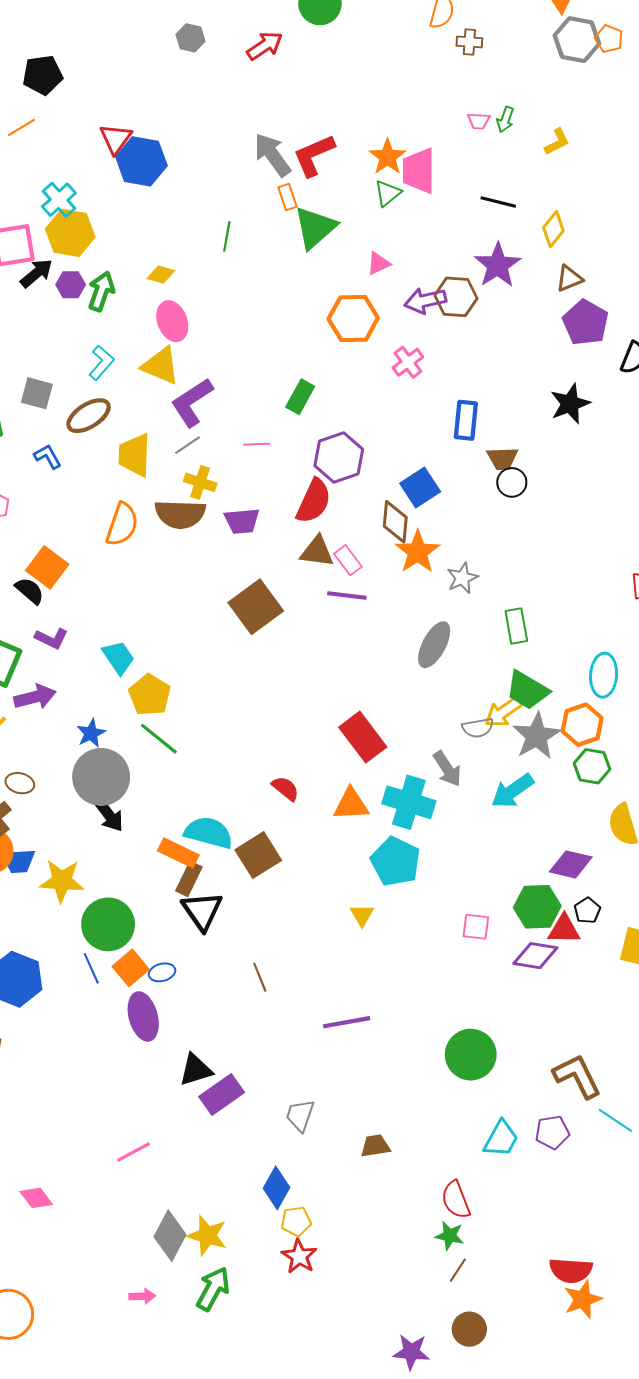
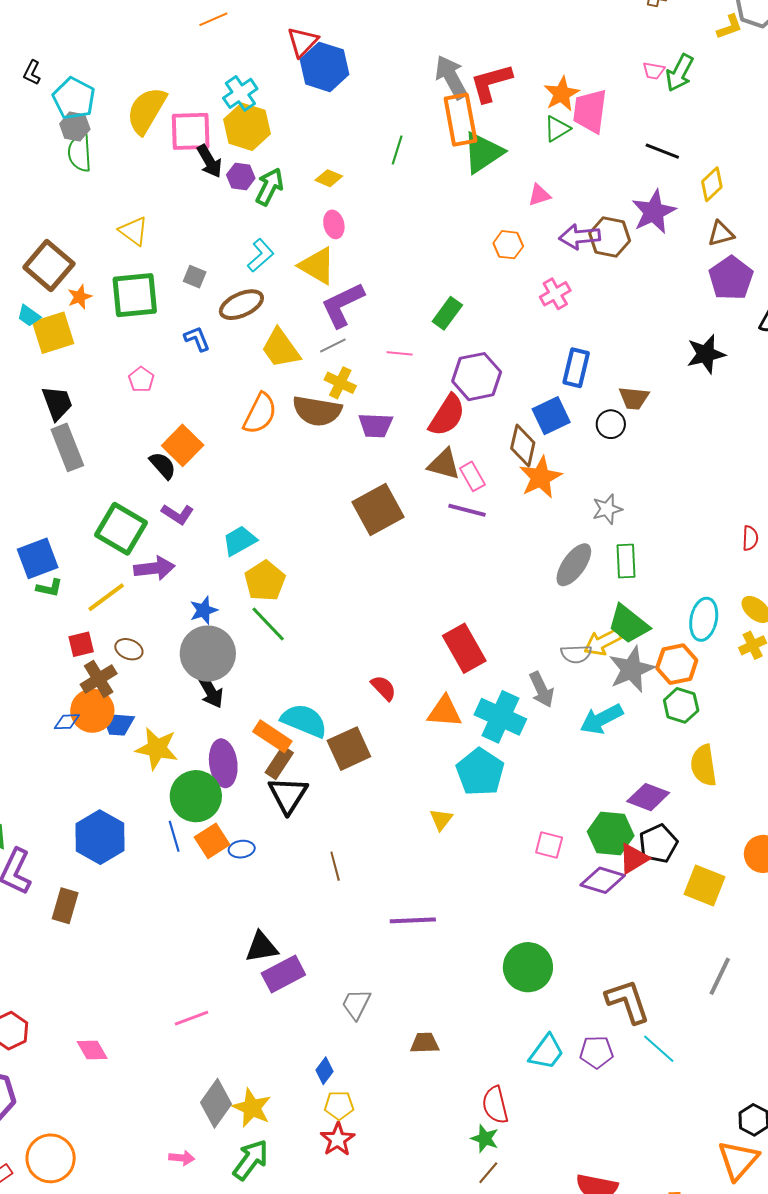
green arrow: (505, 120) -> (680, 73), size x1.5
yellow L-shape: (557, 142) -> (730, 27), moved
orange rectangle: (288, 197) -> (460, 120), size x2.0
black arrow: (36, 273) -> (209, 161), turned 92
orange hexagon: (353, 318) -> (508, 245), size x0.6
pink ellipse: (172, 321) -> (334, 224), size x0.7
gray square: (37, 393) -> (195, 277), size x0.7
blue rectangle: (466, 420) -> (576, 368), moved
yellow trapezoid: (135, 455) -> (281, 348), turned -45
black circle: (512, 482) -> (611, 424), moved
gray star: (462, 578) -> (607, 509), moved
gray ellipse: (434, 645) -> (574, 565), moved
cyan trapezoid: (118, 657) -> (240, 541), turned -93
black pentagon: (587, 911) -> (658, 844), size x1.5
red triangle: (564, 929) -> (634, 859), turned -40
purple ellipse: (143, 1017) -> (223, 763), moved
blue diamond: (277, 1188) -> (324, 1071), size x0.7

